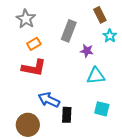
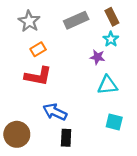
gray rectangle: (69, 31) -> (76, 20), moved, turned 45
cyan star: (110, 36) -> (111, 39), moved
black rectangle: (67, 115) -> (66, 138), moved
brown circle: (28, 125) -> (17, 134), moved

